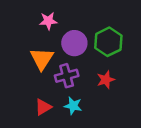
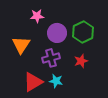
orange triangle: (42, 59) -> (21, 45), moved
red triangle: (43, 107) -> (33, 82), size x1.5

